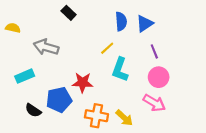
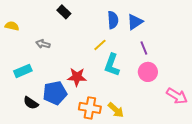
gray arrow: (46, 47) -> (43, 44), size x0.6
pink arrow: (154, 103) -> (177, 96), moved

